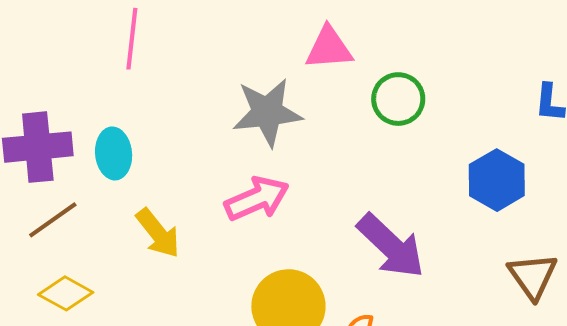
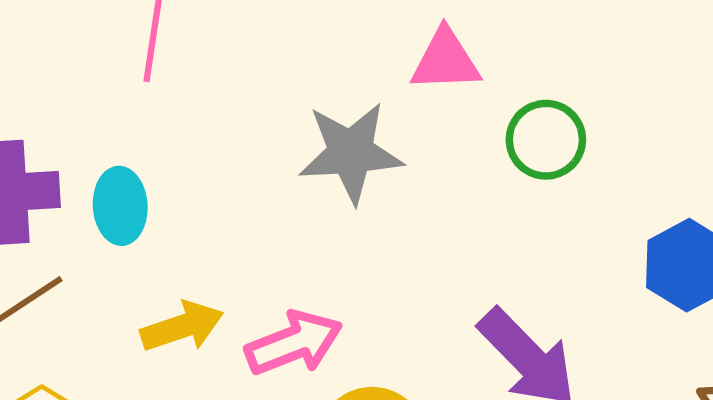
pink arrow: (257, 199) -> (294, 343), moved
yellow arrow: (158, 233) -> (182, 327), turned -72

